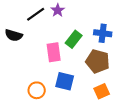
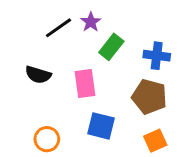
black semicircle: (14, 35) -> (38, 75), moved
green rectangle: (74, 39) -> (111, 47), moved
orange circle: (37, 90) -> (47, 139), moved

